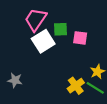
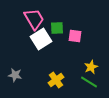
pink trapezoid: (36, 20) -> (34, 19), turned 115
yellow cross: (76, 86) -> (56, 80), moved

